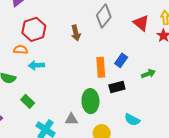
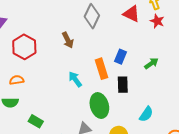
orange semicircle: (21, 50) -> (17, 80), moved
cyan arrow: (36, 65) -> (75, 79), moved, turned 70
black rectangle: (117, 87) -> (123, 85), turned -63
cyan semicircle: (132, 120) -> (146, 114), turned -70

